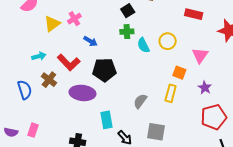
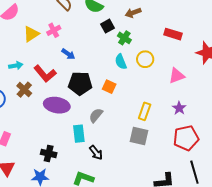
green cross: (127, 32) -> (124, 38), moved, turned 32
pink triangle: (200, 55) -> (177, 76), turned 30
orange square: (179, 73) -> (109, 87), moved
gray semicircle: (140, 101) -> (96, 115), moved
gray square: (156, 132) -> (139, 136), moved

